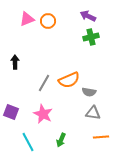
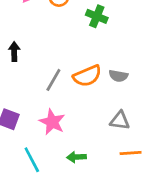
green cross: (91, 37) -> (97, 16), moved, turned 35
gray semicircle: (89, 92) -> (118, 76), moved
green arrow: (61, 140) -> (76, 157), turned 64

